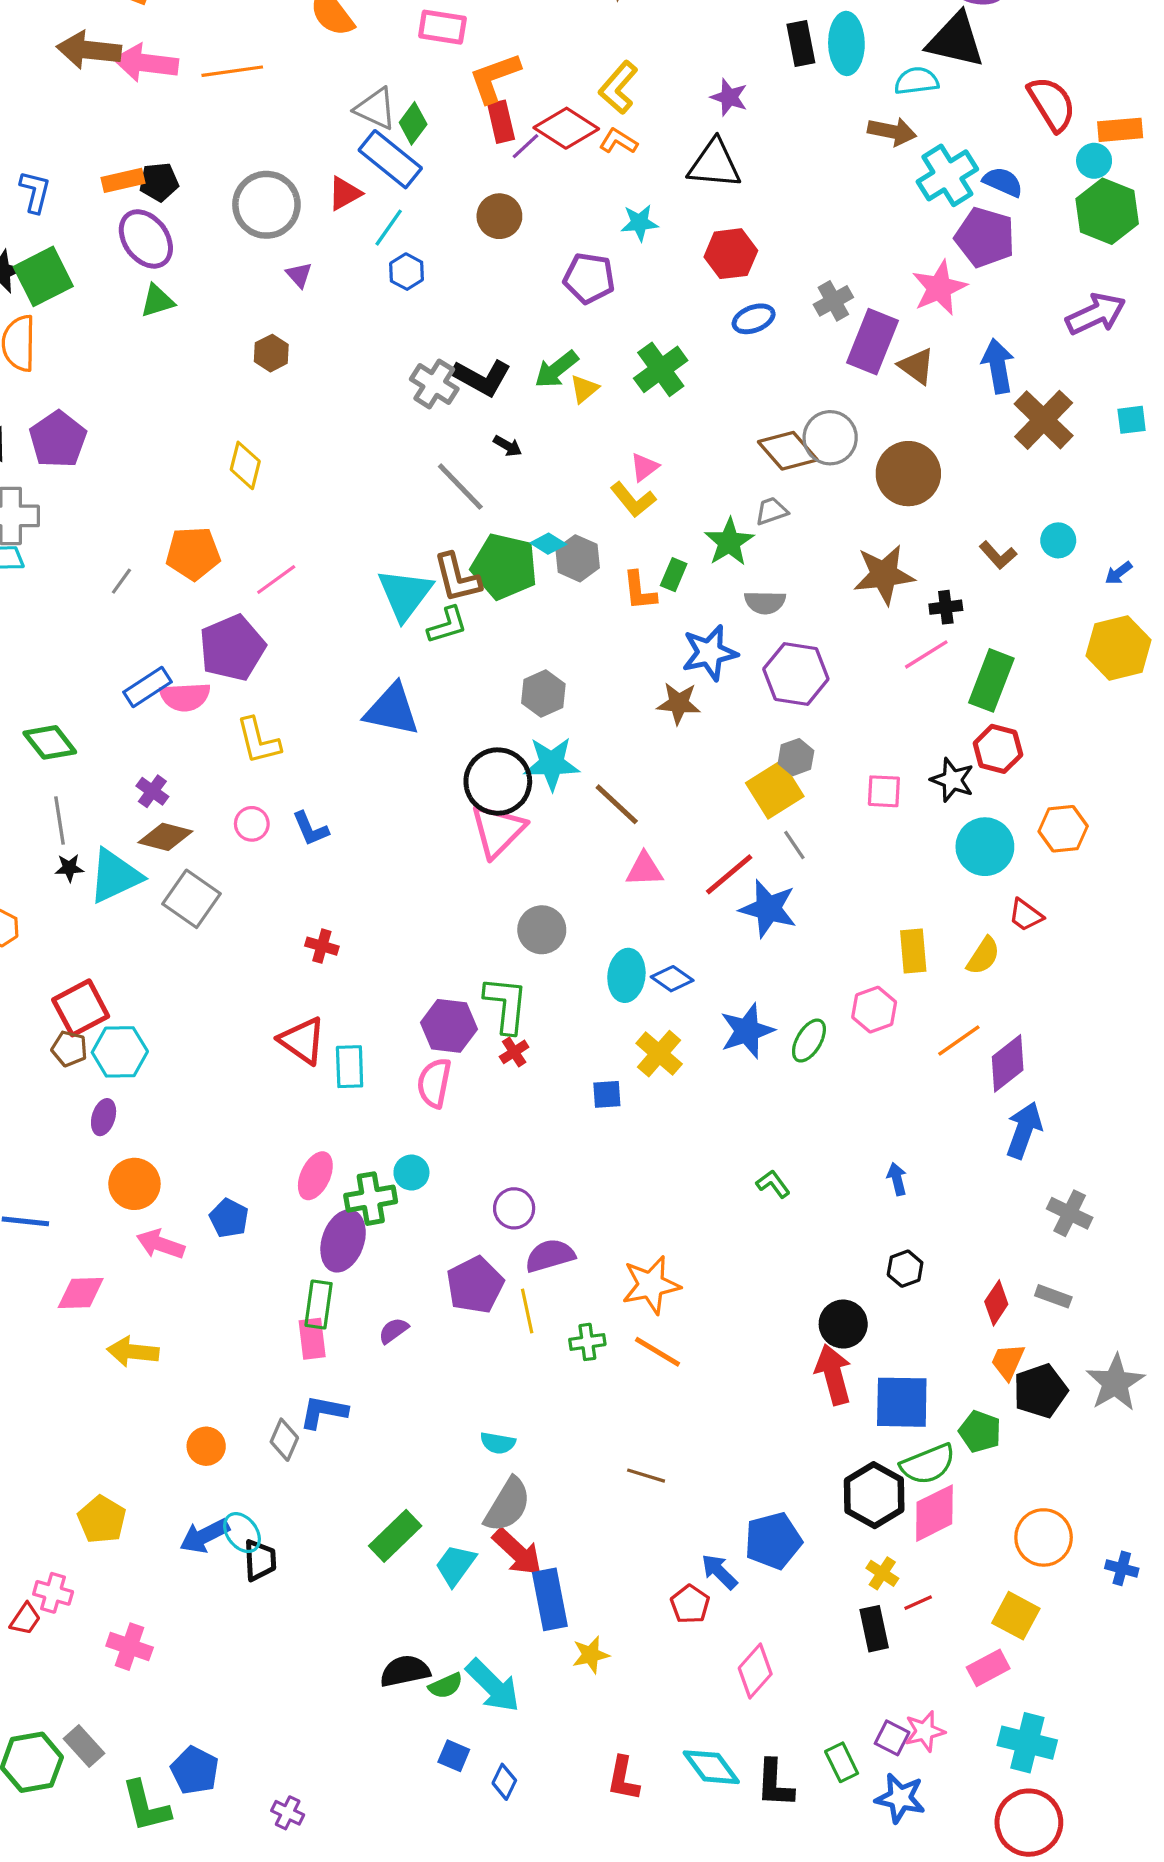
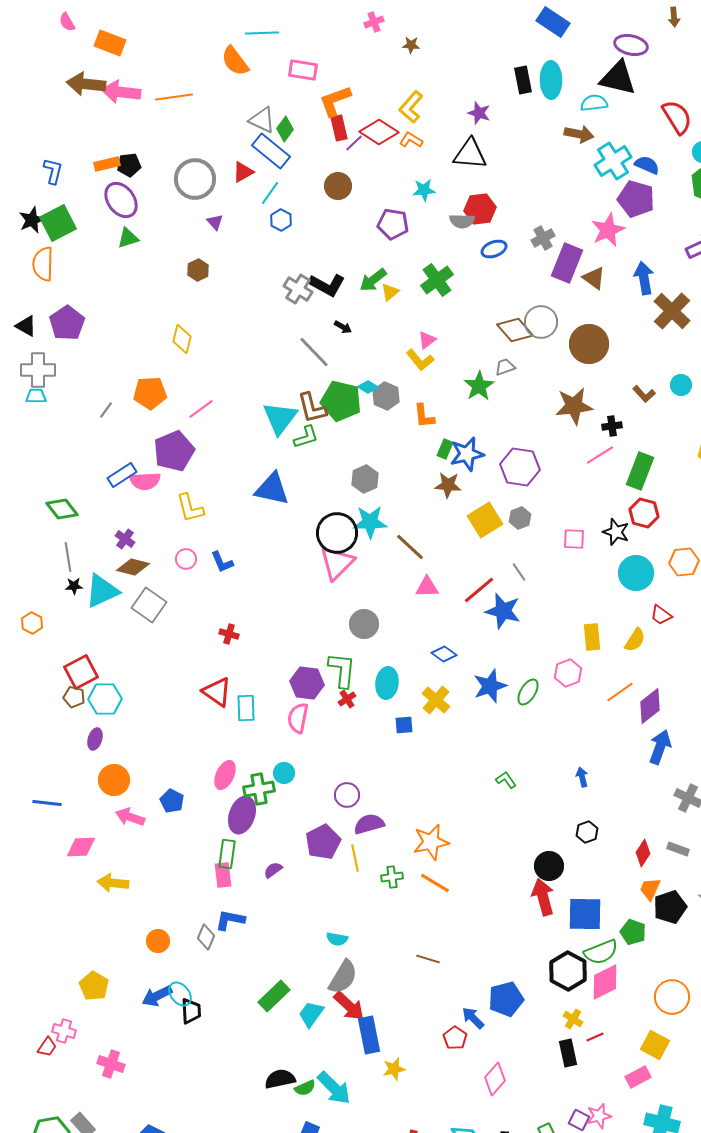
green rectangle: (674, 575) -> (445, 449), moved
gray semicircle: (765, 602) -> (462, 221), moved
yellow square: (775, 790) -> (485, 520), moved
cyan ellipse: (626, 975) -> (387, 683), moved

